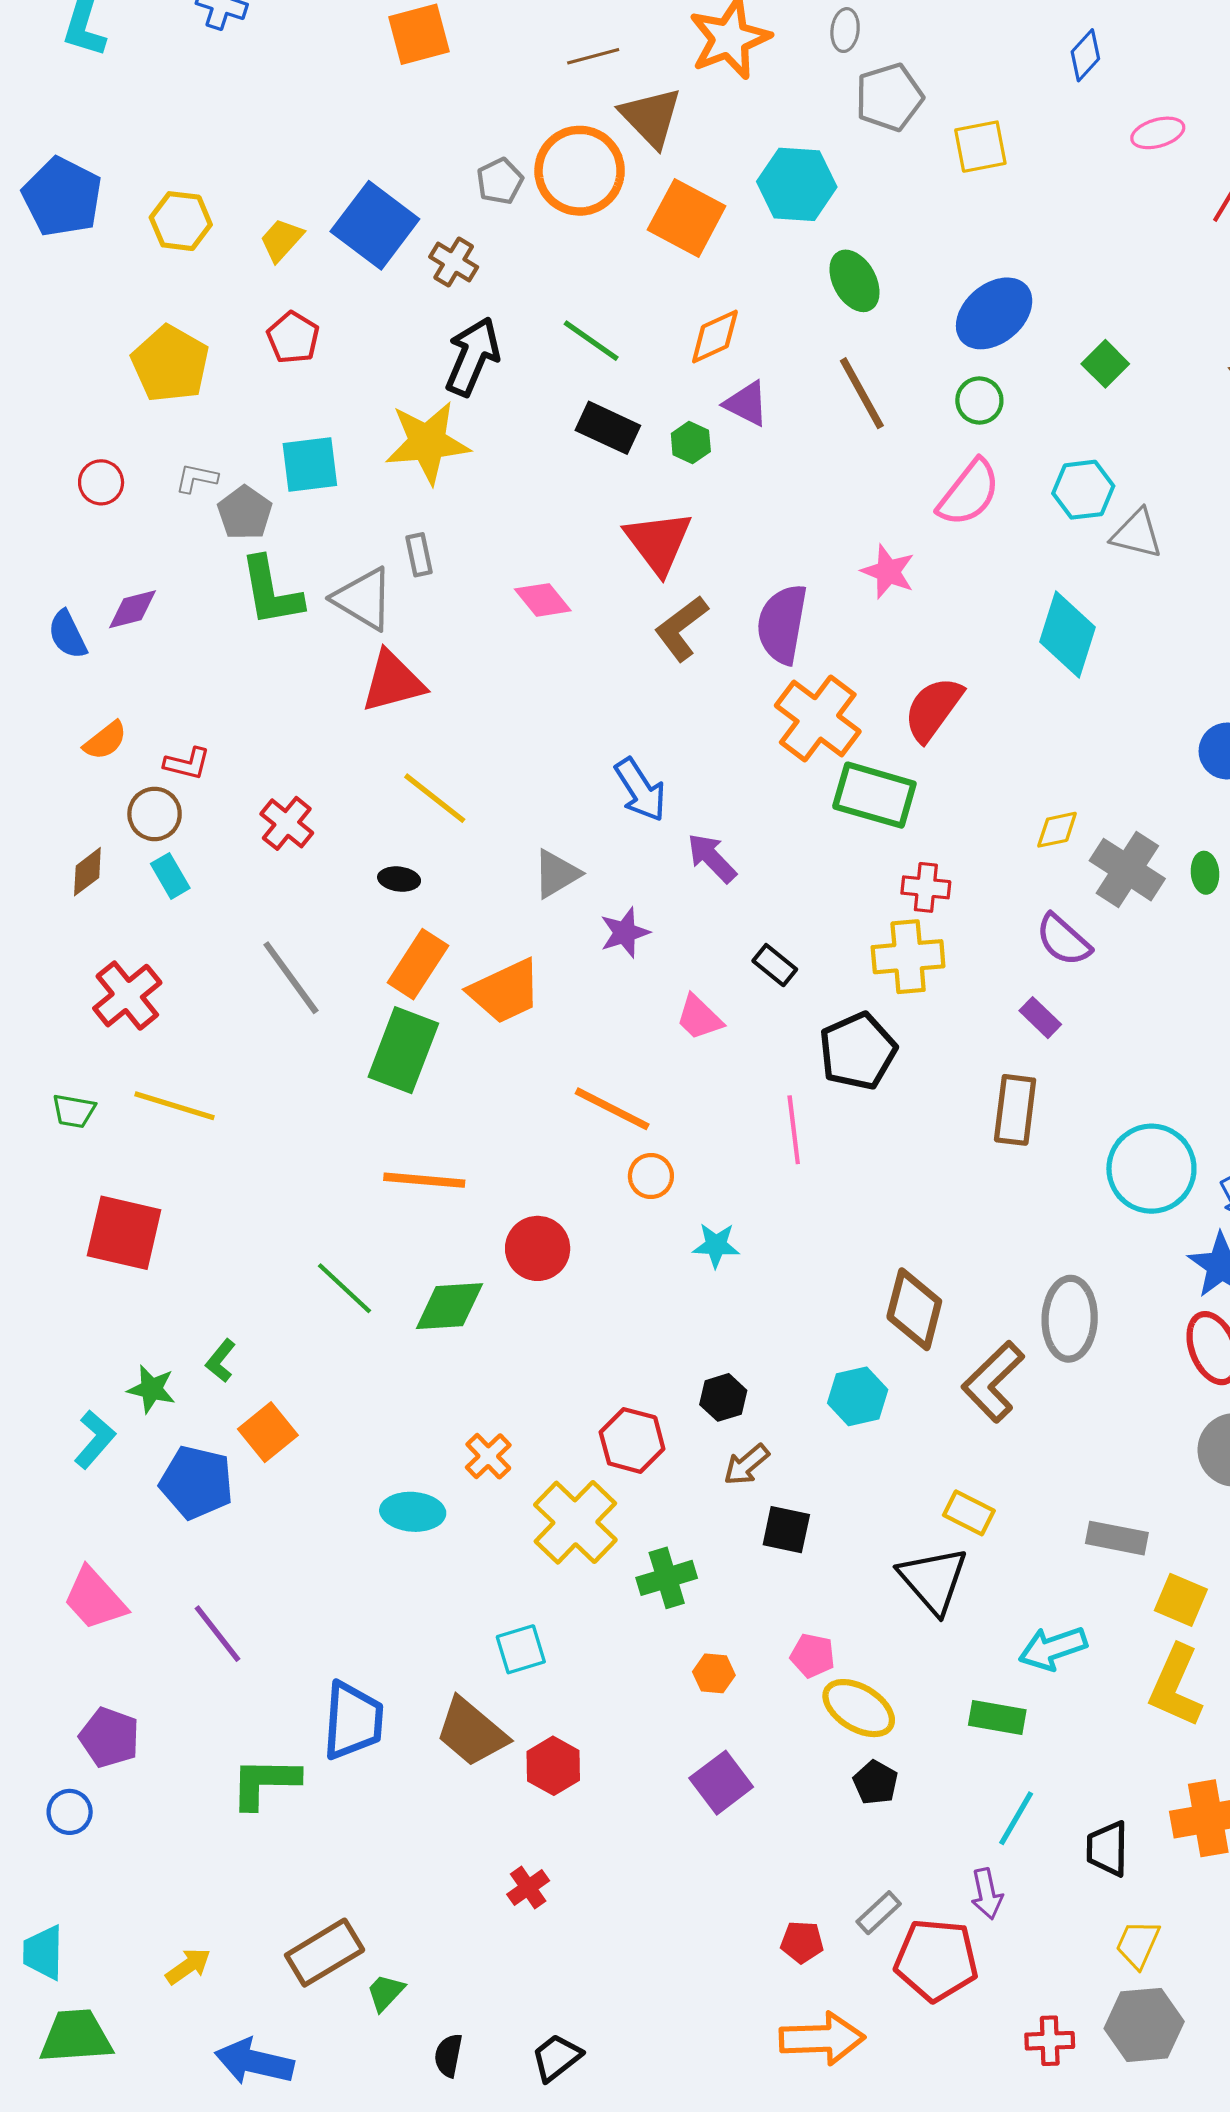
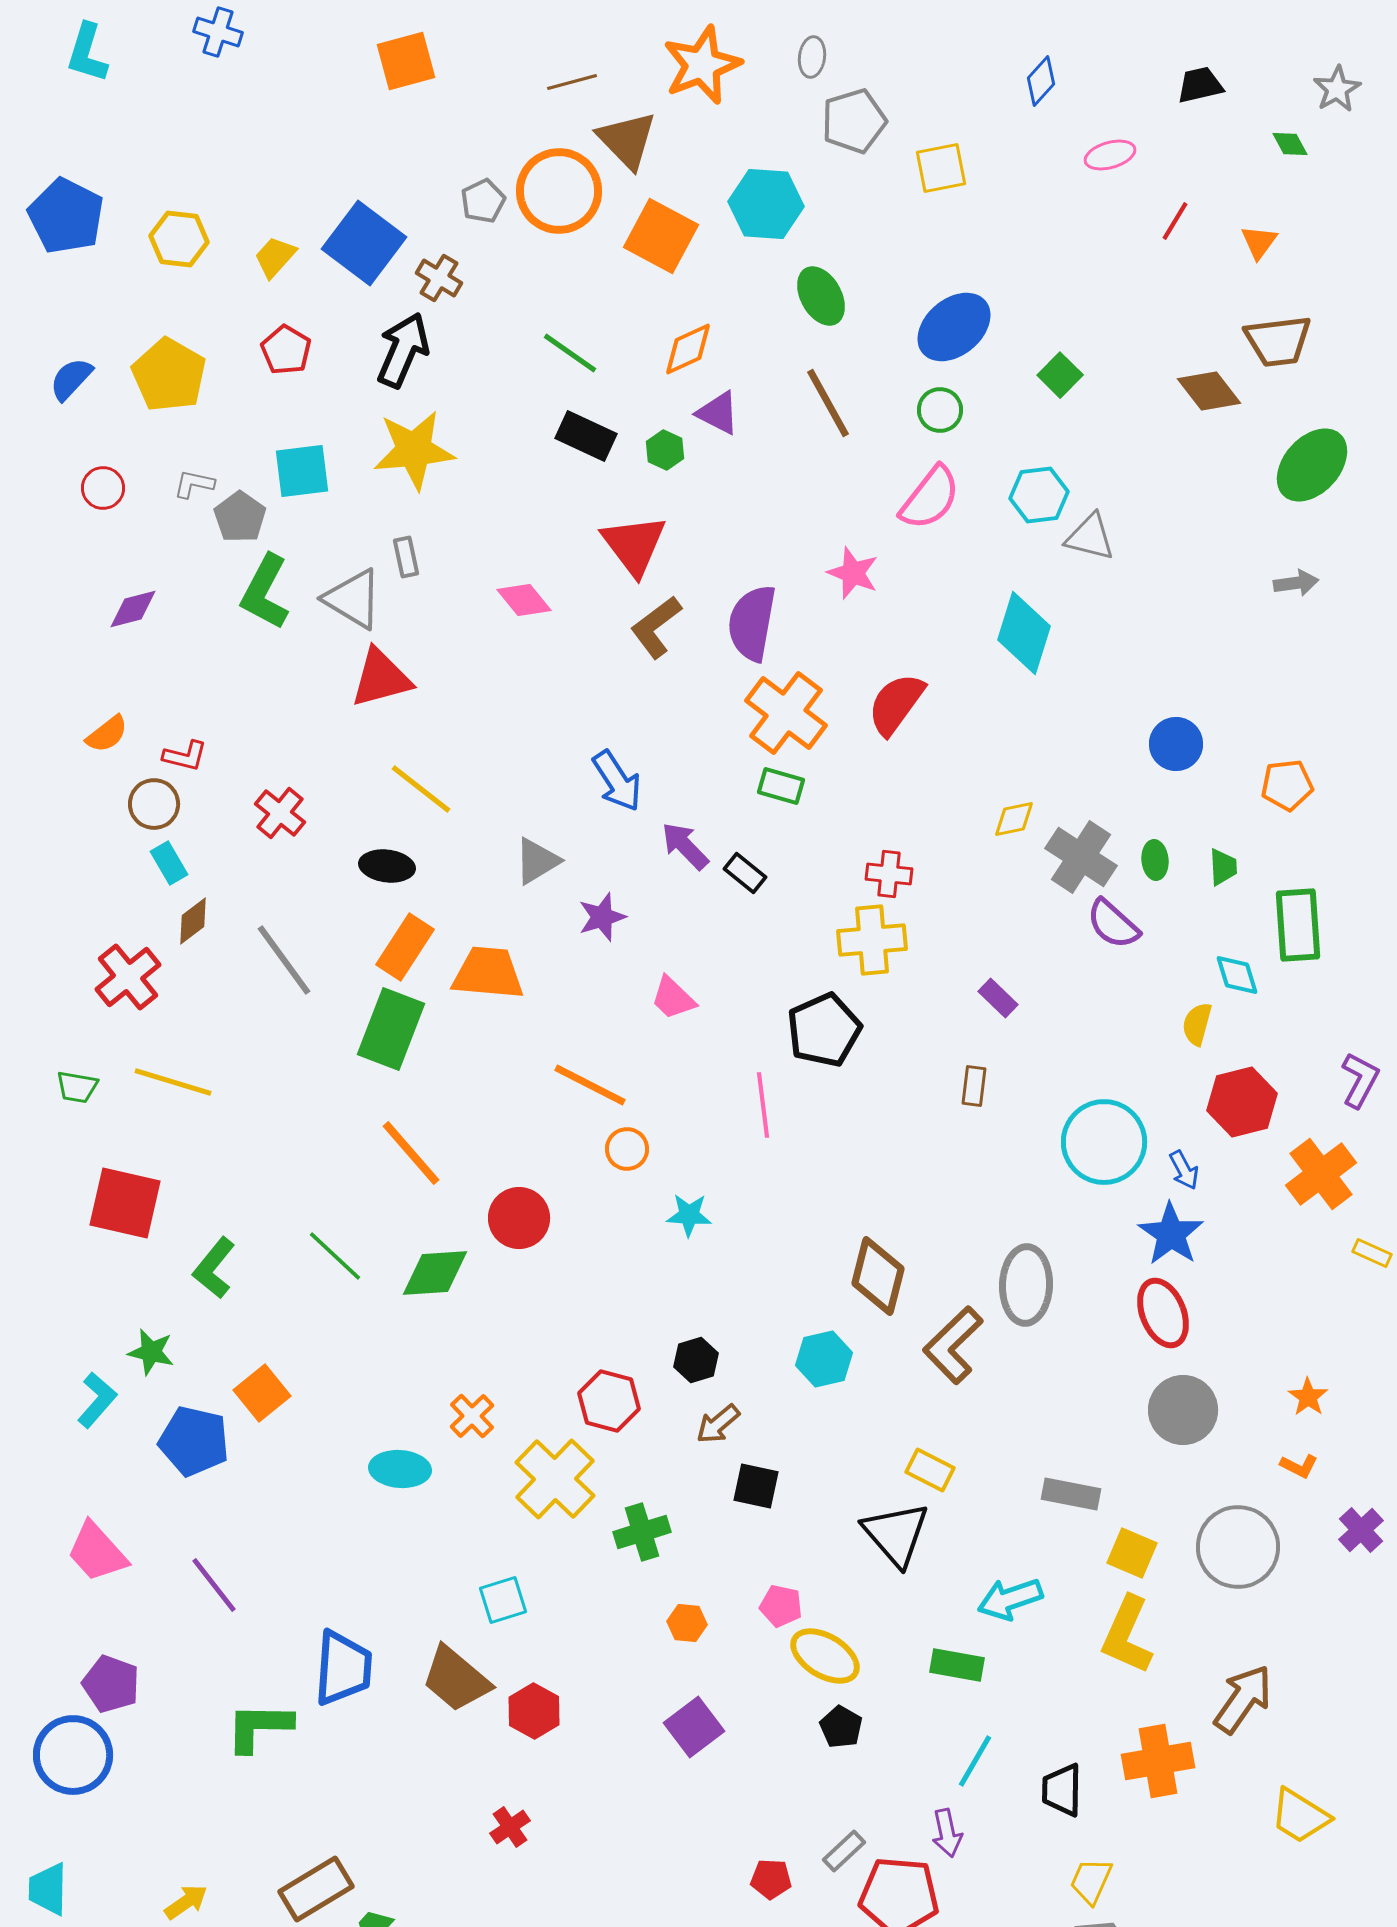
black arrow: (473, 356) -> (403, 350), moved
green L-shape: (271, 591) -> (265, 592), turned 38
blue semicircle: (67, 635) -> (71, 379), moved, turned 69
green rectangle: (874, 795) -> (781, 786), moved, size x0.6
brown diamond: (87, 872) -> (193, 921), moved
black ellipse: (399, 879) -> (387, 866), size x1.4
purple semicircle: (1063, 940) -> (1113, 924), moved
black rectangle: (775, 965) -> (745, 873), moved
orange trapezoid: (505, 991) -> (488, 973), turned -150
brown rectangle: (1015, 1110) -> (974, 1086), size x0.6
orange line: (424, 1180) -> (411, 1153), turned 44
green L-shape: (221, 1361) -> (214, 1268), moved, size x1.5
blue circle: (70, 1812) -> (73, 1755), size x1.8

